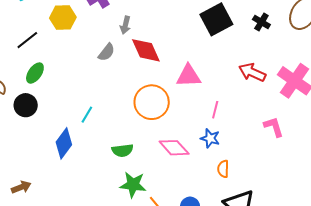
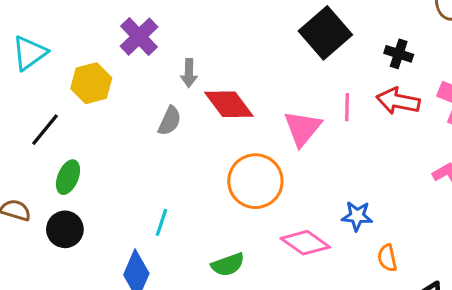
black cross: (261, 22) -> (399, 54), moved
pink triangle: (188, 76) -> (302, 128), turned -36
pink line: (215, 110) -> (347, 107), moved

